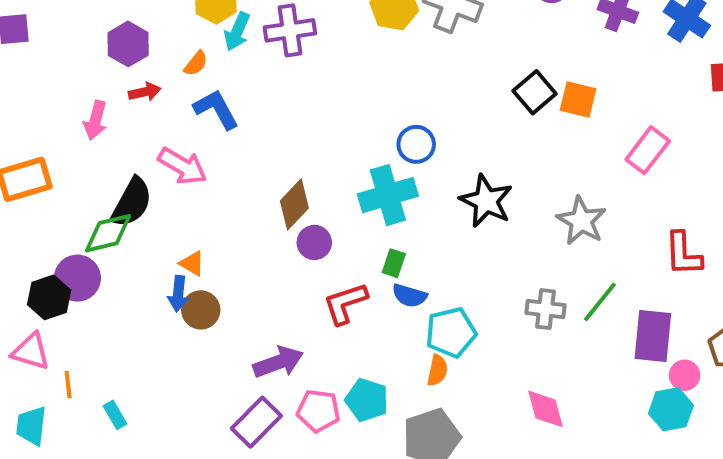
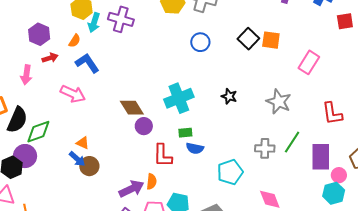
purple cross: (290, 30) -> (121, 19), turned 30
blue circle: (416, 144) -> (200, 42), moved
black star: (486, 201) -> (229, 96), size x0.6
black semicircle: (132, 202) -> (17, 120), moved
brown diamond: (294, 204) -> (132, 108), turned -70
green rectangle: (394, 263) -> (185, 133), turned 72
blue arrow: (178, 294) -> (77, 159), turned -48
red L-shape: (345, 303) -> (163, 155), turned -65
cyan pentagon: (451, 332) -> (230, 172), moved
orange semicircle: (437, 370) -> (152, 182), moved

